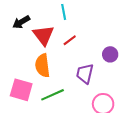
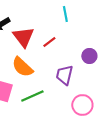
cyan line: (64, 12) -> (65, 14), moved
orange semicircle: (42, 66) -> (22, 67), turned -40

